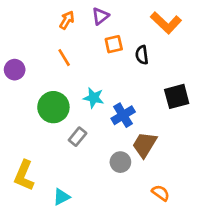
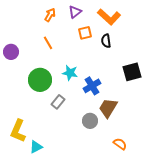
orange L-shape: (166, 23) -> (109, 17), moved
cyan triangle: (61, 197) -> (36, 147), moved

